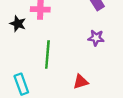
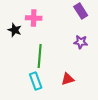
cyan rectangle: (21, 84) -> (36, 81), moved

